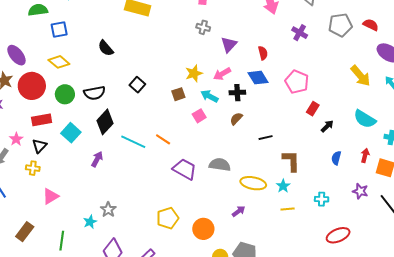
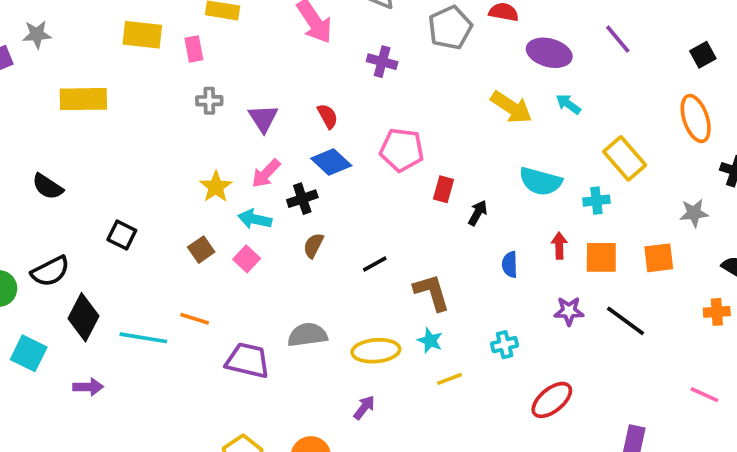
brown square: (178, 94) -> (201, 250), moved
purple arrow: (97, 159) -> (88, 387), turned 77

